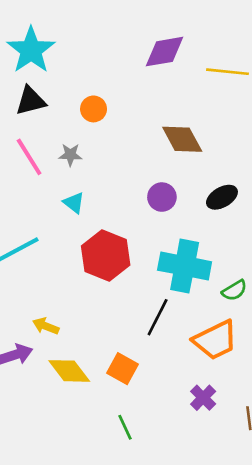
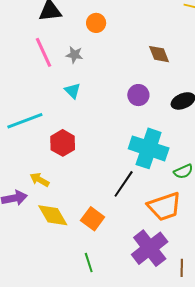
brown diamond: (182, 139) -> (159, 54), size x0.7
red hexagon: (106, 255) -> (63, 143), moved, size x0.7
purple cross: (203, 398) -> (150, 248), size x1.8

